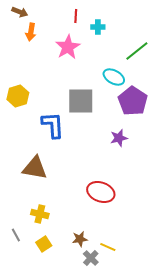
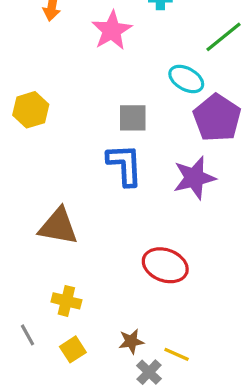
gray square: (81, 101) -> (133, 118), size x0.7
blue L-shape: (53, 125) -> (125, 165), moved
purple star: (119, 138) -> (194, 178), size x1.5

